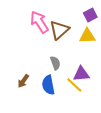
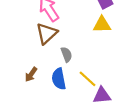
brown triangle: (59, 30) -> (47, 33), moved
purple triangle: (81, 74) -> (102, 96), moved

